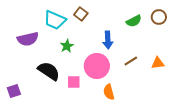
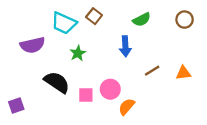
green semicircle: (134, 21) -> (142, 20), moved
pink circle: (97, 66) -> (110, 89), moved, size x0.7
orange semicircle: (109, 92) -> (127, 107), turned 56

